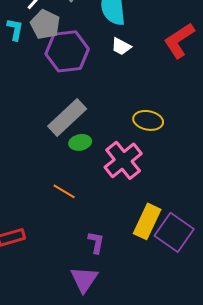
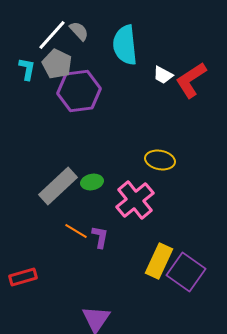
white trapezoid: (121, 46) -> (163, 75), moved
gray rectangle: (67, 117) -> (58, 186), moved
purple L-shape: (96, 242) -> (100, 237), moved

